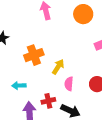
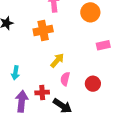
orange cross: (34, 55) -> (43, 30), moved
cyan arrow: (19, 86) -> (15, 73), turned -88

